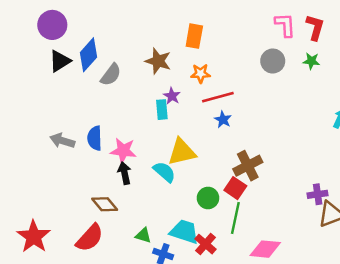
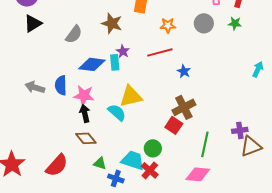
blue diamond: (88, 55) -> (92, 64), moved, turned 56
orange star: (200, 73) -> (168, 25), moved
blue star: (223, 120) -> (184, 71), moved
green circle: (208, 198) -> (153, 148), moved
brown diamond: (105, 204) -> (86, 138), moved
green line: (235, 218) -> (205, 144), moved

